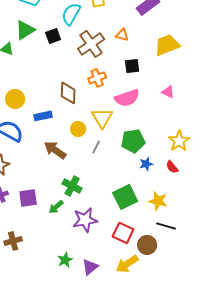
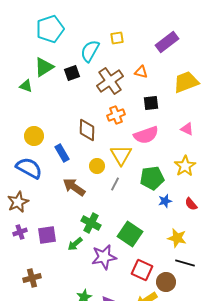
blue rectangle: (43, 116) -> (62, 153), turned 72
yellow star: (179, 141) -> (185, 166), moved
green square: (125, 197) -> (130, 234), moved, turned -30

